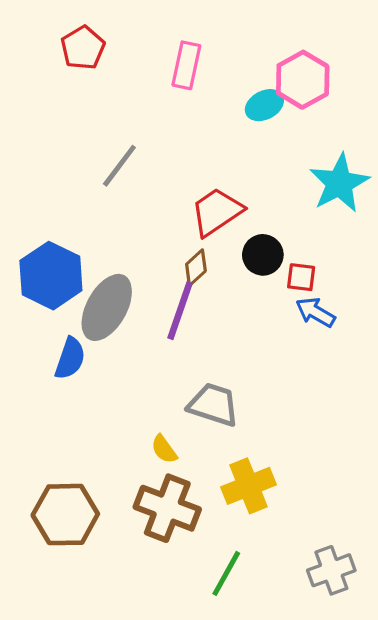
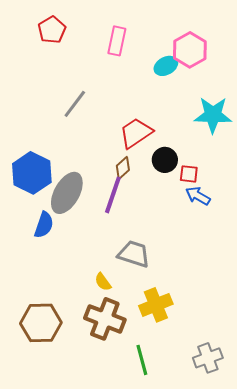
cyan star: (339, 183) -> (213, 115), turned 30
green line: (226, 573) -> (142, 360), turned -44

